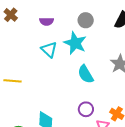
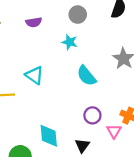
cyan star: (75, 43) -> (70, 42), size x0.6
cyan triangle: (49, 50) -> (34, 75), moved

